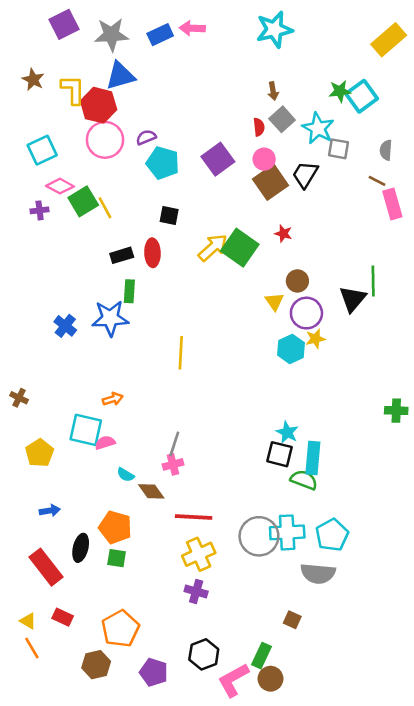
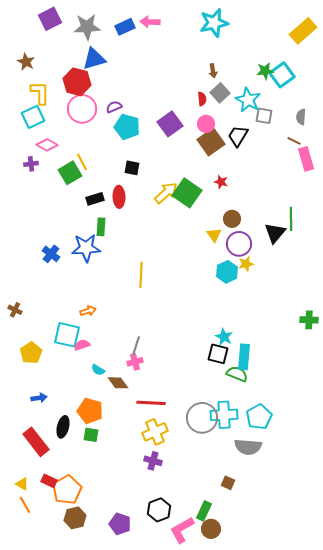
yellow L-shape: (73, 90) -> (40, 93), moved
green square: (83, 201) -> (70, 173), moved
orange pentagon: (120, 629) -> (67, 490), moved

